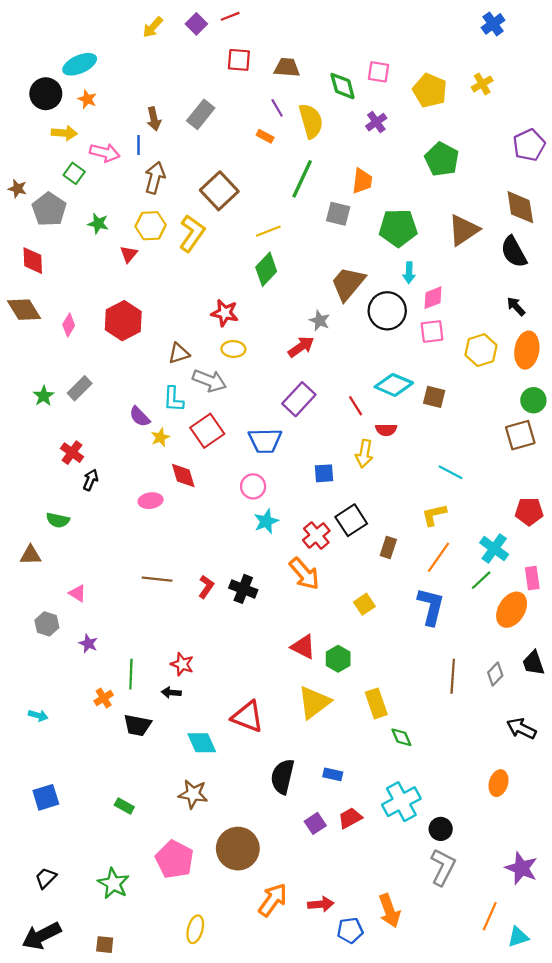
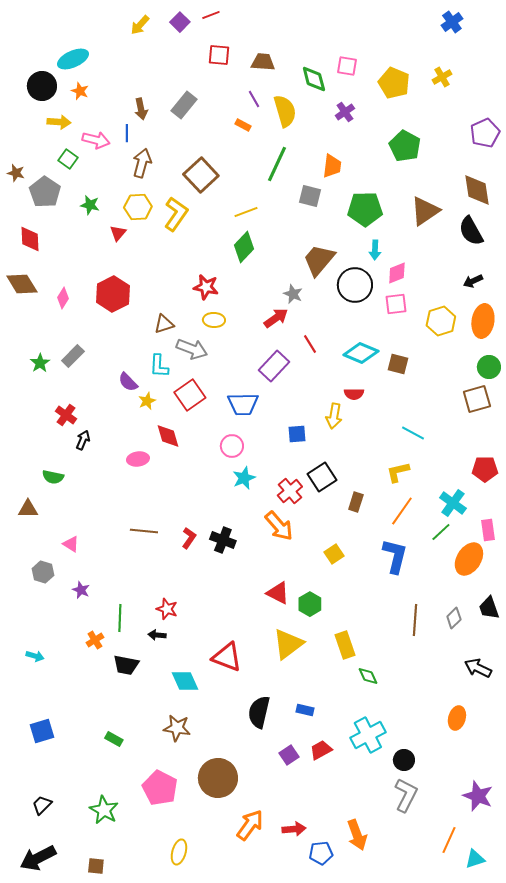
black arrow: (516, 306) -> (473, 281), turned -72
red line: (356, 406) -> (310, 344), moved

